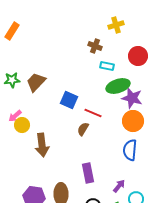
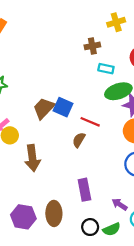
brown cross: (95, 46) -> (92, 46), turned -32
brown trapezoid: (36, 82) -> (44, 108), moved
purple arrow: (119, 186) -> (120, 204), turned -96

